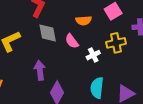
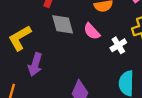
purple arrow: (40, 70) -> (35, 64), moved, turned -150

